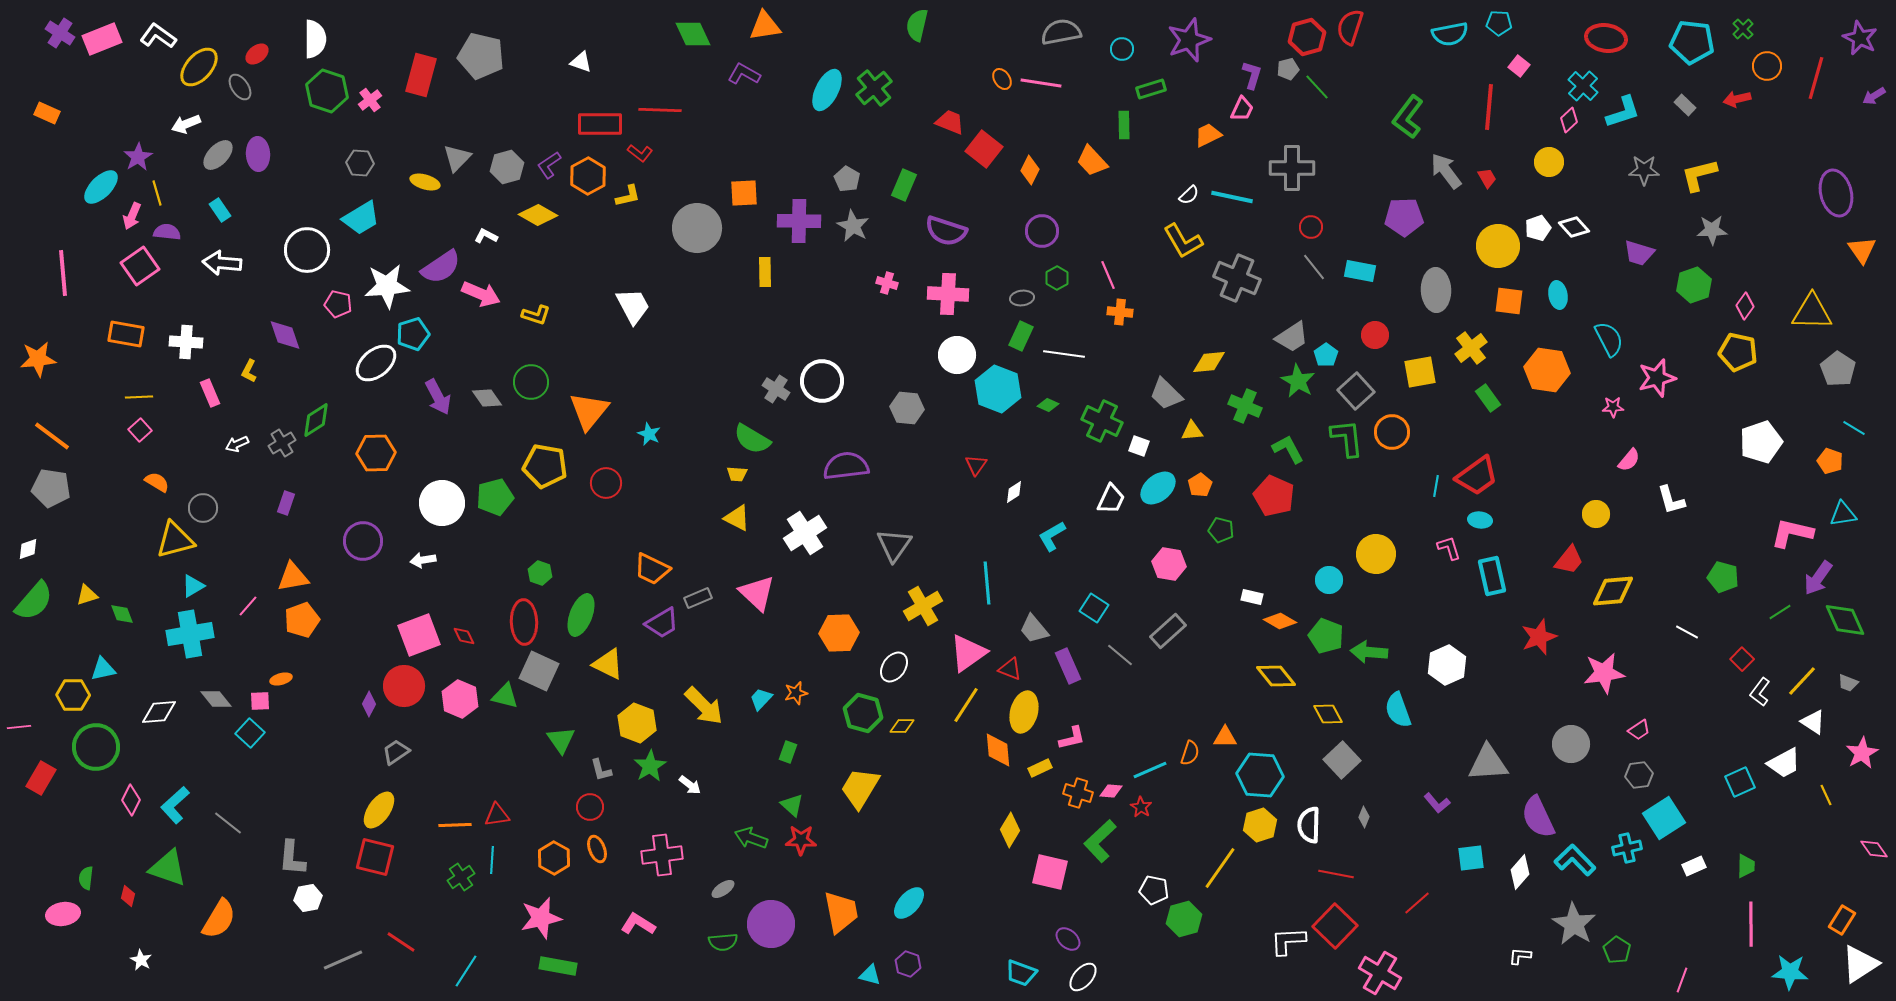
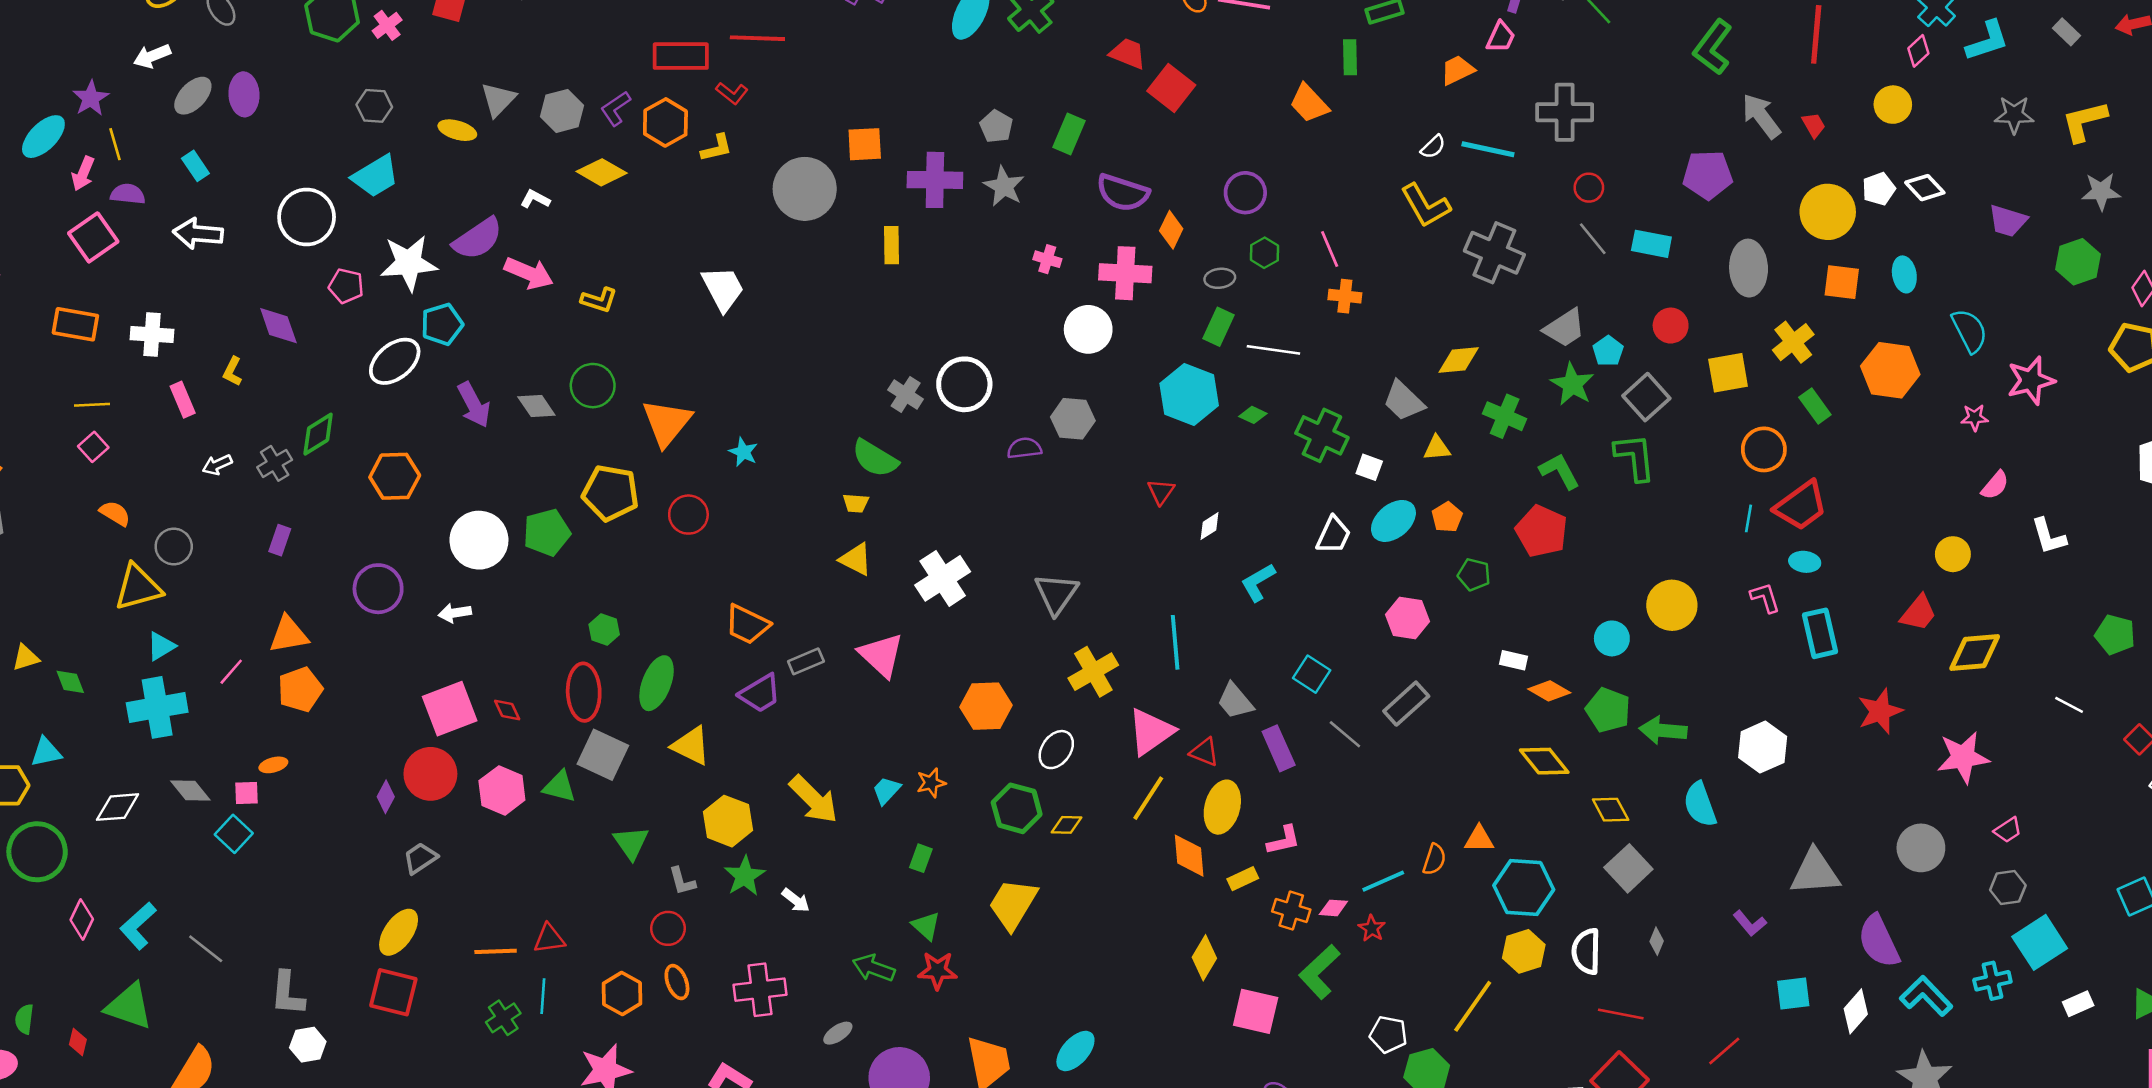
orange diamond: (1030, 170) -> (1171, 230), moved
white circle: (957, 355) -> (1088, 329), moved
orange circle: (1392, 432) -> (1764, 449), moved
purple semicircle: (846, 466) -> (1024, 448), moved, size x0.6

